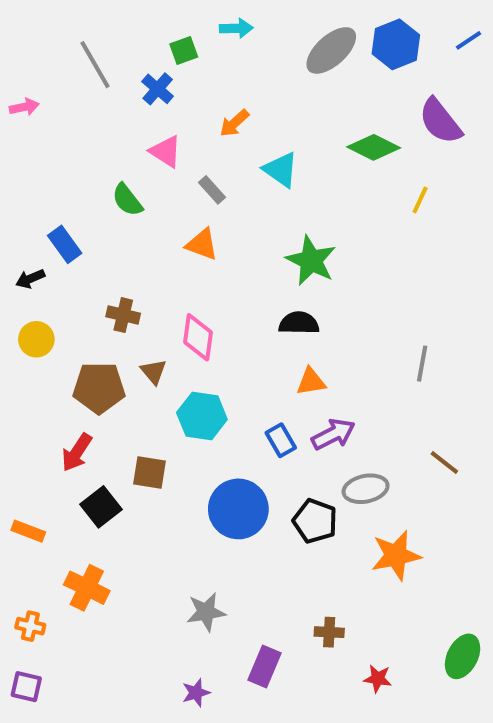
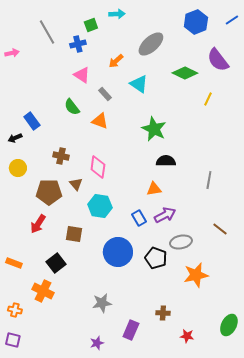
gray ellipse: (331, 50) -> (151, 44), moved
blue cross: (158, 89) -> (78, 44), turned 35
green semicircle: (127, 200) -> (72, 107), moved
black semicircle: (299, 323) -> (166, 161), moved
black square: (101, 507) -> (56, 263), moved

